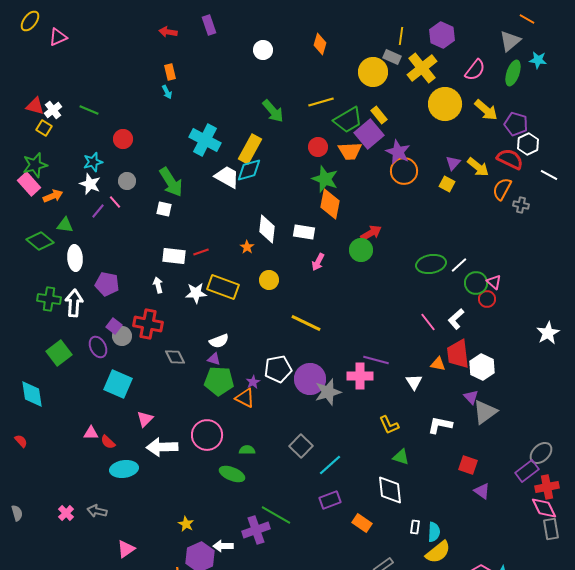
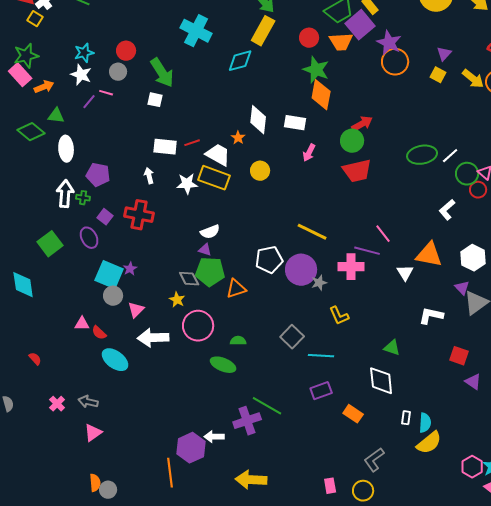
red circle: (123, 139) -> (126, 51), moved
yellow rectangle: (250, 149) -> (263, 31), moved
yellow arrow: (478, 167) -> (473, 79), moved
white trapezoid: (227, 177) -> (218, 155), moved
pink line: (115, 202) -> (106, 93), turned -32
green cross: (49, 299) -> (83, 198), moved, size x0.6
pink line: (428, 322) -> (383, 234), moved
yellow line: (306, 323) -> (312, 232), moved
gray circle: (122, 336) -> (113, 296), moved
red trapezoid: (458, 354) -> (357, 171), moved, turned -96
gray diamond: (175, 357) -> (189, 279), moved
orange triangle: (438, 364) -> (429, 255), size x1.8
purple star: (253, 382) -> (130, 269), moved
gray star: (328, 392) -> (319, 283), size x0.6
orange triangle: (245, 398) -> (236, 289), turned -45
yellow L-shape: (389, 425) -> (339, 316), moved
red semicircle: (21, 441) -> (35, 359), moved
cyan line: (330, 465) -> (321, 356), turned 45
cyan ellipse: (124, 469) -> (115, 360), turned 44
yellow star: (186, 524) -> (177, 300), moved
pink triangle: (126, 549) -> (93, 433), moved

